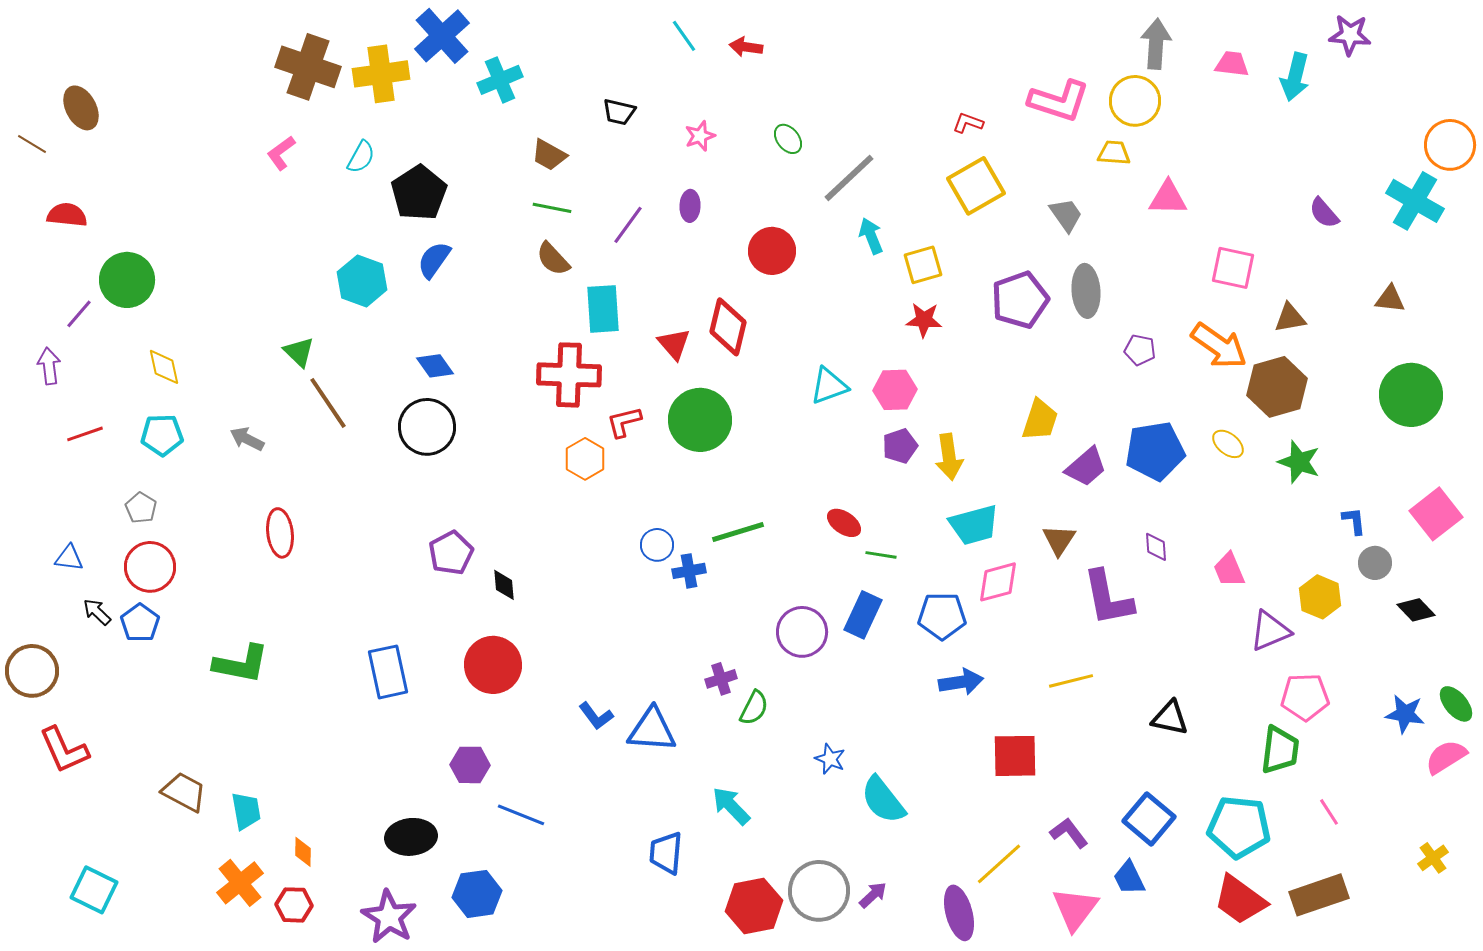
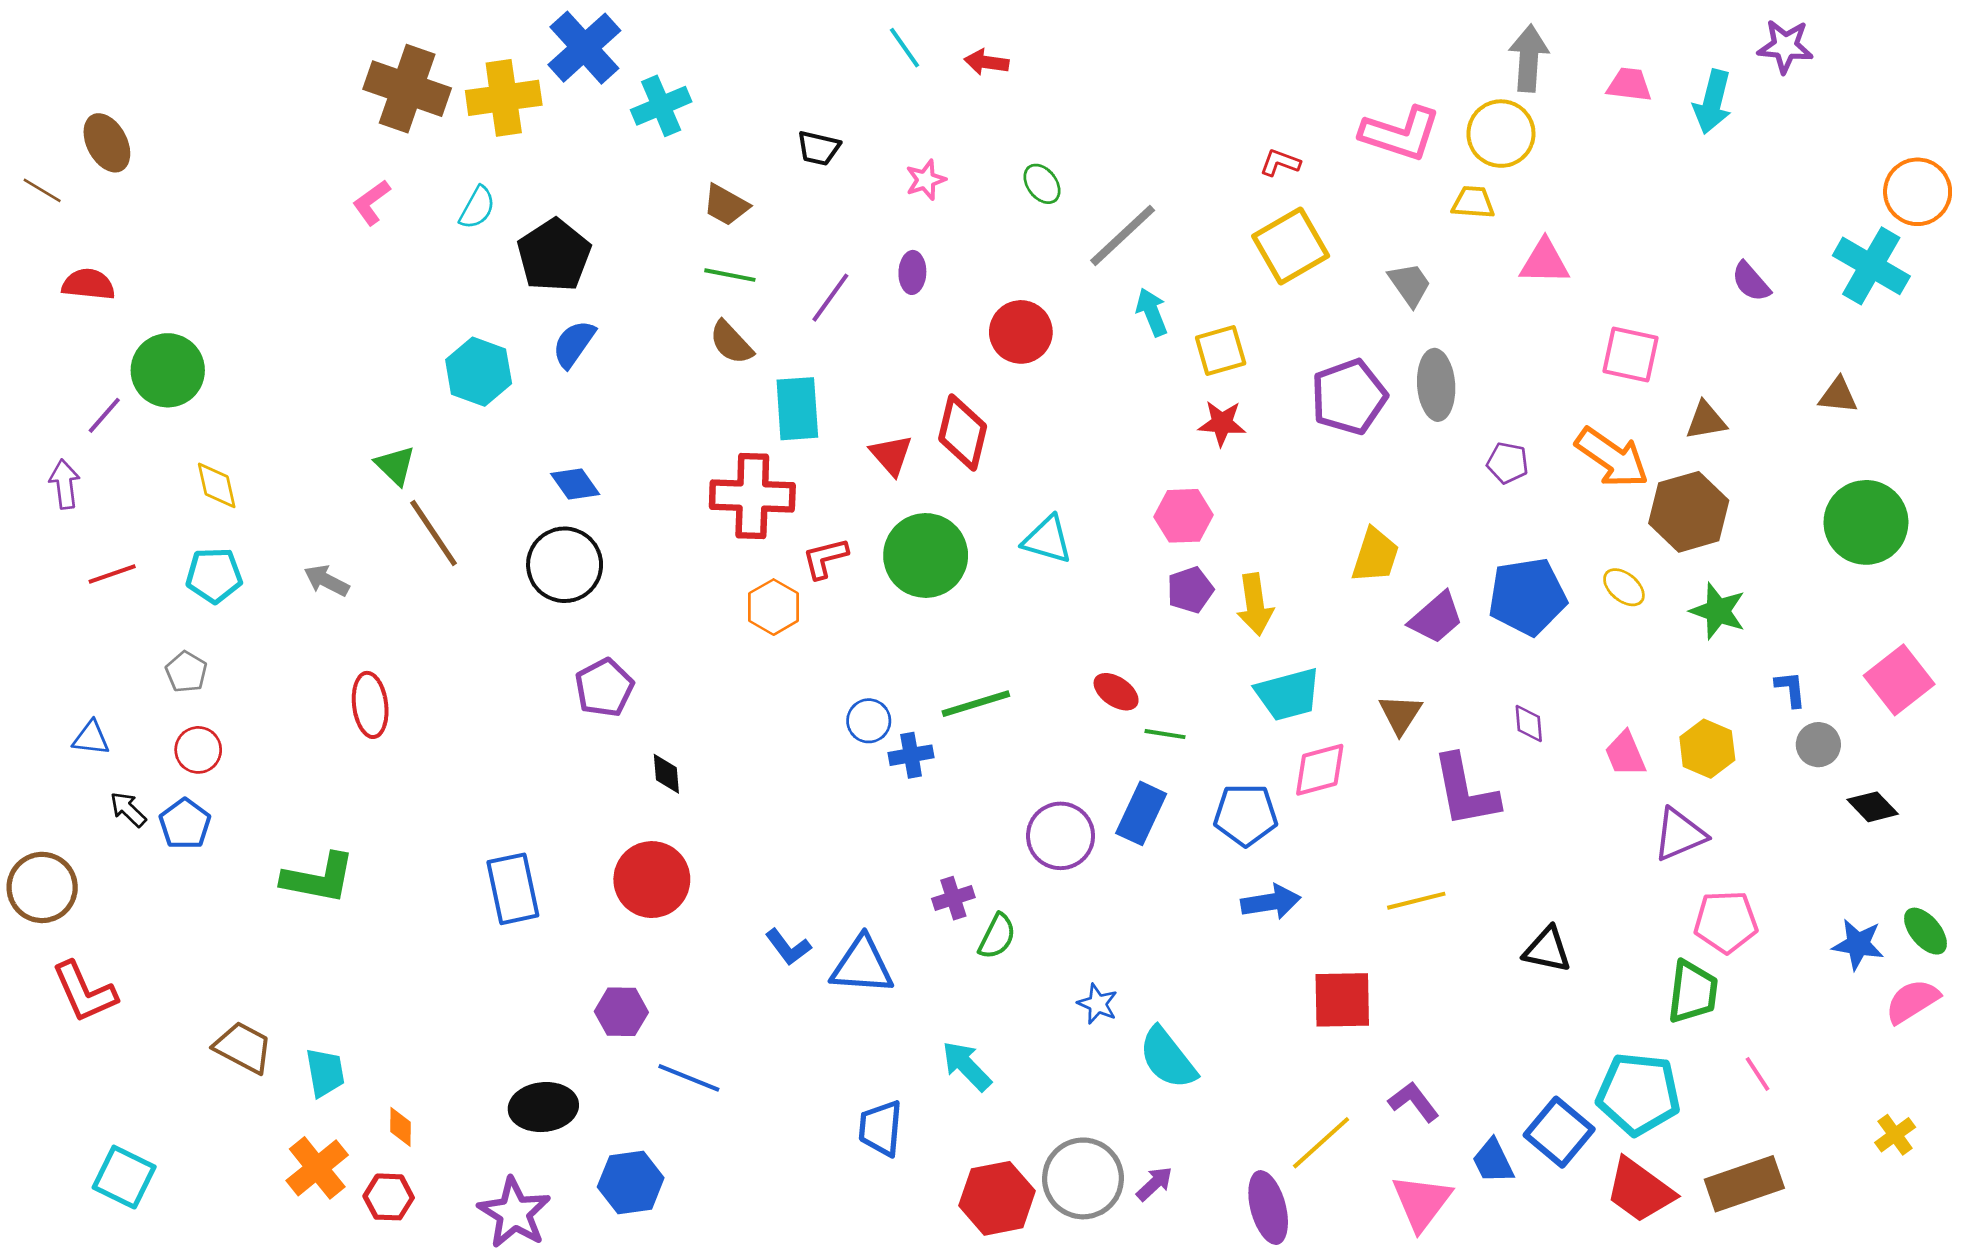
cyan triangle: (829, 386) -> (1047, 540), moved, turned 36
purple pentagon: (451, 553) -> (604, 688), moved
red circle: (150, 567) -> (198, 750), size x0.7
yellow hexagon: (1320, 597) -> (1707, 749), moved
blue square: (1149, 819) -> (1559, 1132), moved

